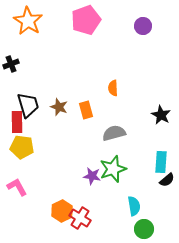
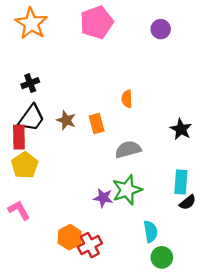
black cross: (11, 64) -> (30, 83), moved
black trapezoid: (28, 105) -> (31, 118), turned 52
yellow pentagon: (22, 147) -> (25, 165), turned 30
red cross: (80, 218) -> (90, 245), turned 30

